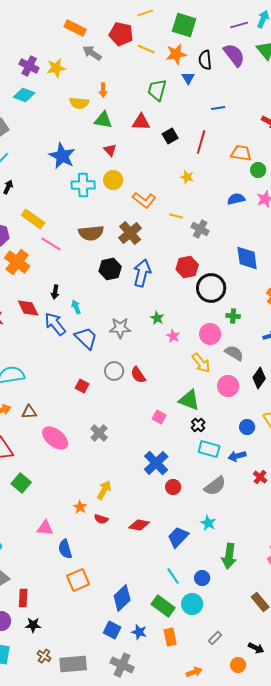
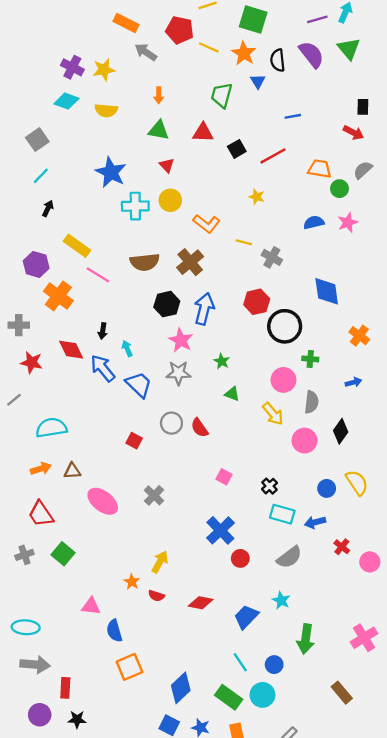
orange star: (176, 54) -> (244, 53), turned -30
yellow semicircle: (79, 103) -> (106, 110), moved
red line: (201, 142) -> (273, 156), turned 45
pink star: (173, 336) -> (181, 340), moved, size x1.5
gray semicircle: (234, 353) -> (311, 402), turned 66
green triangle: (189, 400) -> (232, 394), moved, size x0.6

